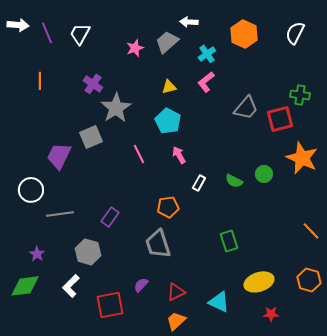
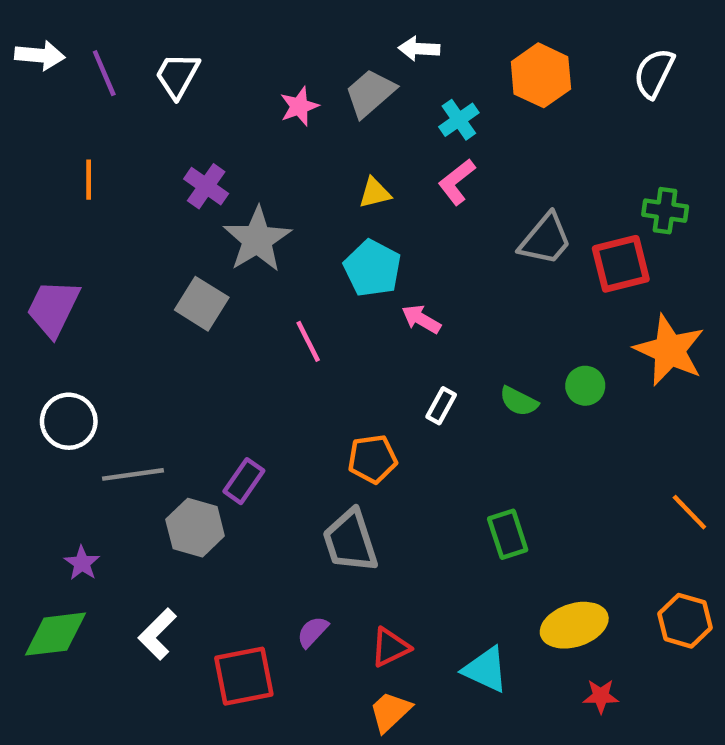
gray square: (91, 137) -> (202, 304), turned -35
pink arrow: (179, 155) -> (421, 319), moved, turned -30
purple trapezoid: (59, 156) -> (53, 308), moved
gray hexagon: (88, 252) -> (195, 528), moved

